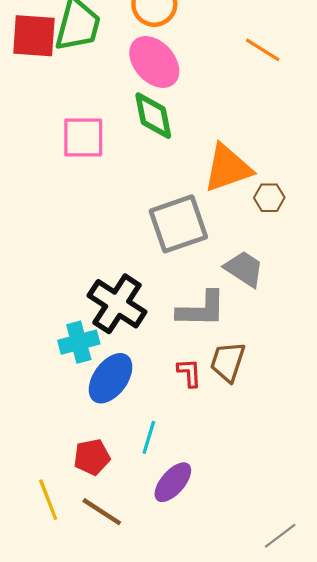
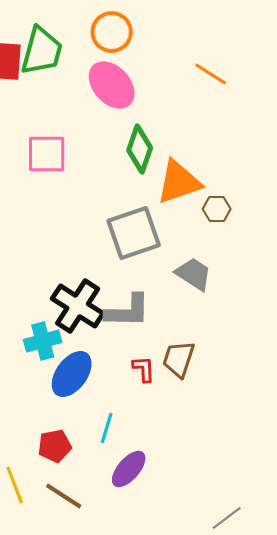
green diamond: (153, 116) -> (140, 149), moved, turned 30
gray L-shape: (201, 309) -> (128, 311), moved

